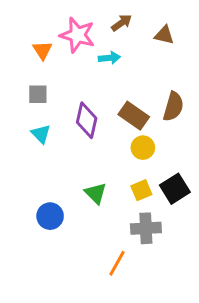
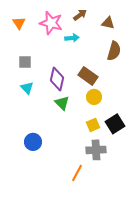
orange triangle: (42, 50) -> (19, 23), moved
brown semicircle: (173, 107) -> (114, 51), moved
green triangle: (96, 193) -> (62, 103), moved

